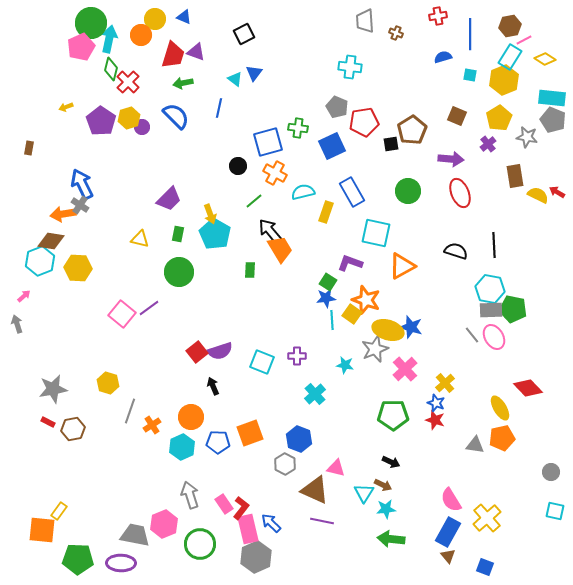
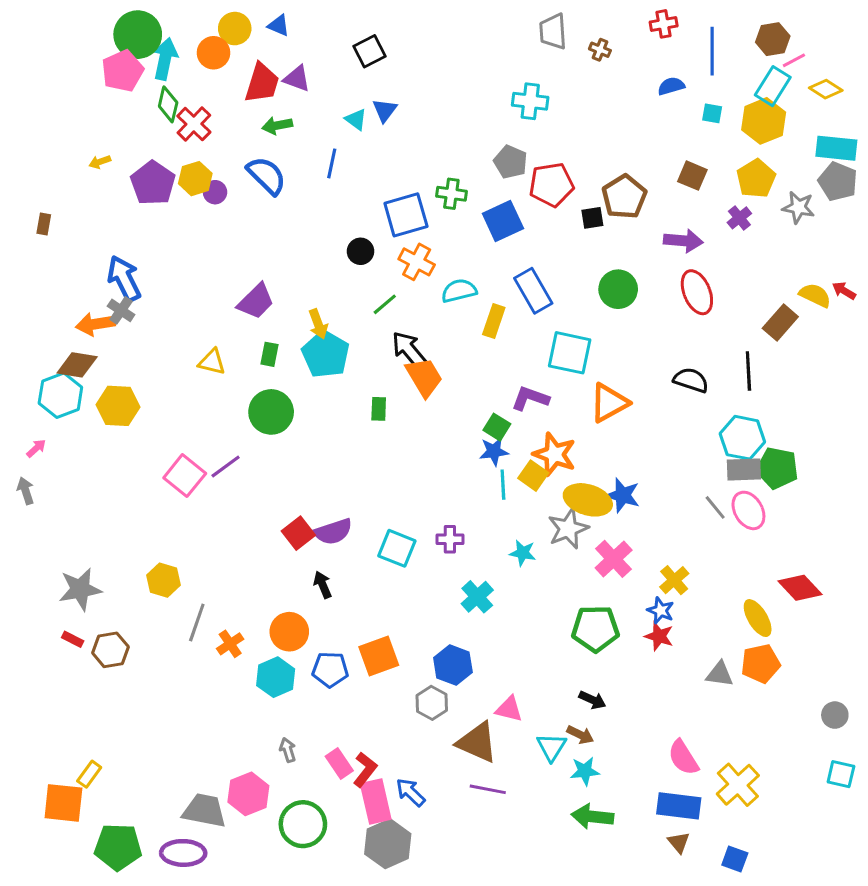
brown rectangle: (515, 176) -> (780, 323), moved, turned 50
gray arrow: (190, 495) -> (288, 750), size x0.6
blue rectangle: (448, 532) -> (679, 806), turned 68

